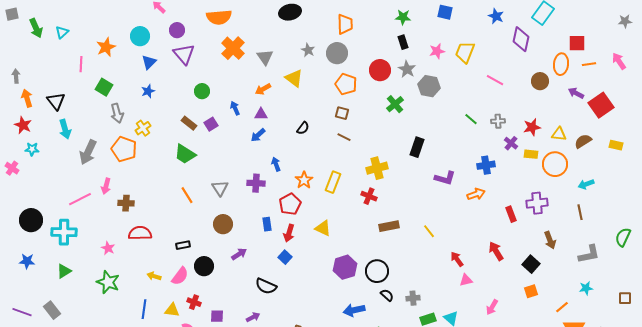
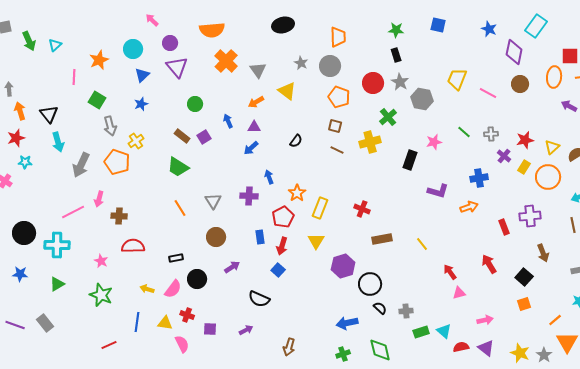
pink star: (437, 51) -> (434, 142), moved
yellow trapezoid: (465, 52) -> (457, 79), moved
brown circle: (540, 81) -> (520, 84), moved
red star: (23, 125) -> (16, 138), turned 30
yellow triangle: (559, 134) -> (552, 147), turned -49
yellow rectangle: (531, 154) -> (524, 167), turned -64
yellow cross: (377, 168) -> (370, 142), moved
yellow rectangle: (333, 182) -> (320, 208), moved
yellow triangle: (323, 228) -> (316, 241), turned 36
purple hexagon: (345, 267) -> (343, 266), moved
pink arrow: (492, 307) -> (485, 320), turned -133

